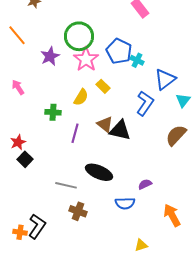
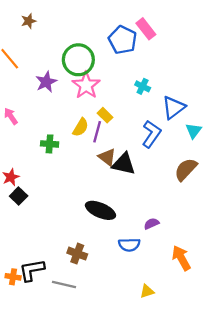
blue pentagon: (119, 51) -> (123, 40), moved
purple line: (75, 133) -> (97, 132), moved
gray line: (66, 185) -> (64, 285), moved
black L-shape: (37, 226) -> (32, 270), turned -135

